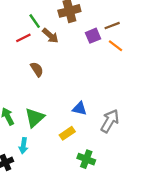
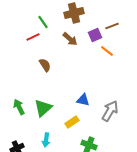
brown arrow: (50, 36) -> (70, 39), moved
orange line: (115, 46) -> (107, 51), moved
cyan arrow: (23, 146) -> (46, 140), moved

